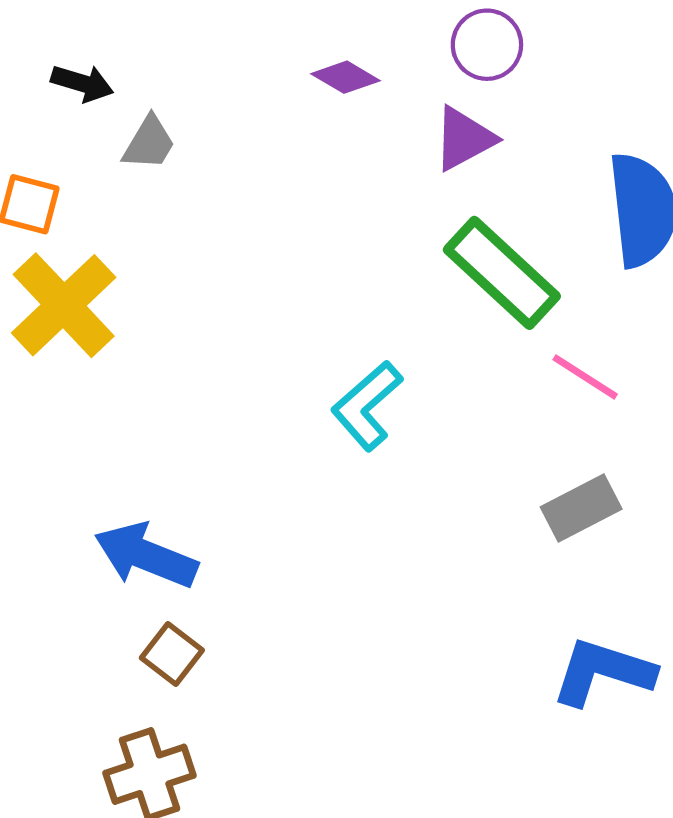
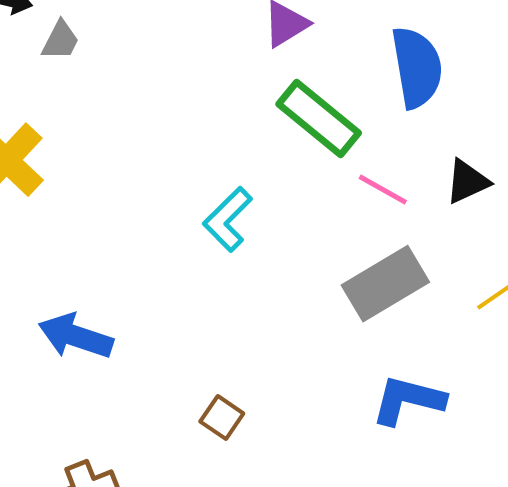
gray rectangle: (581, 508) -> (385, 284), size x1.5
brown square: (172, 654) -> (222, 417), moved

